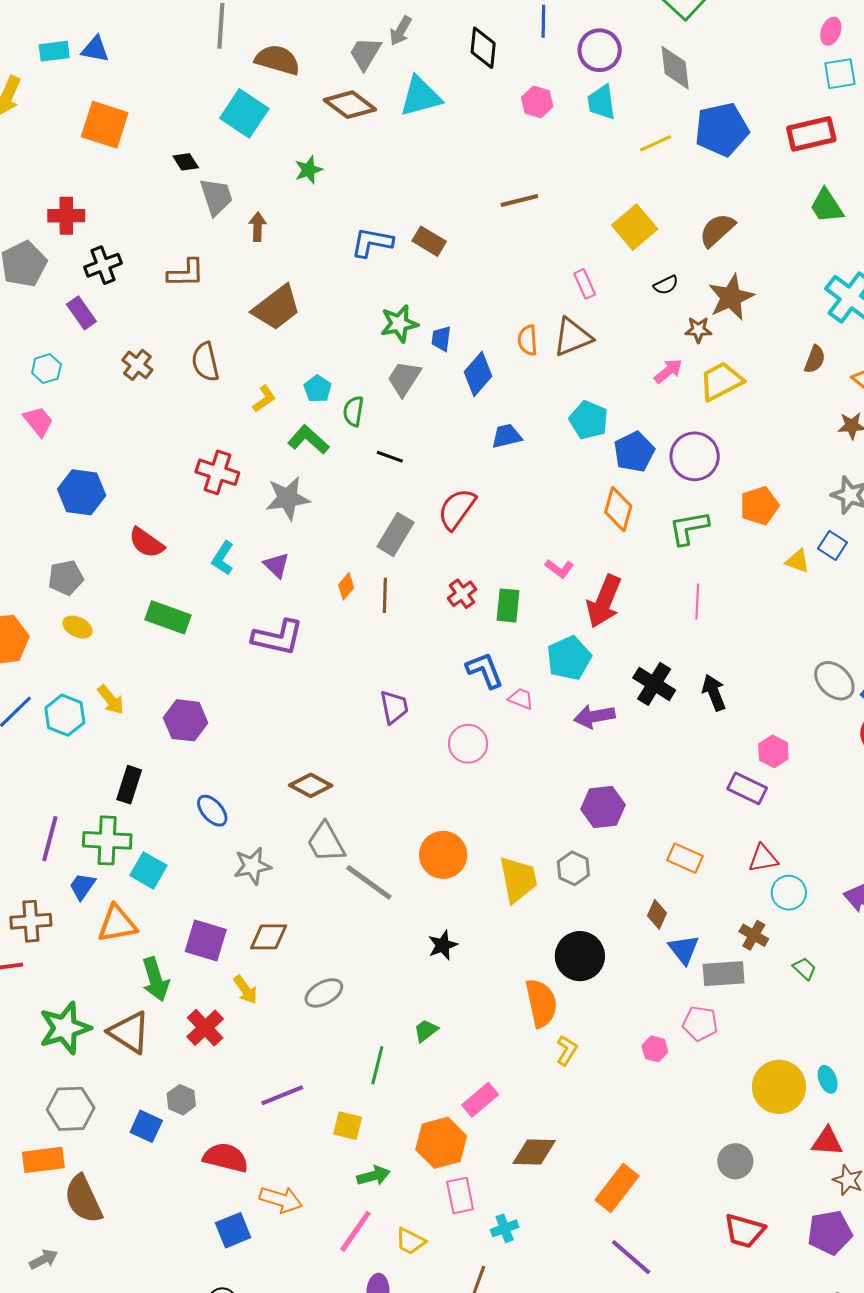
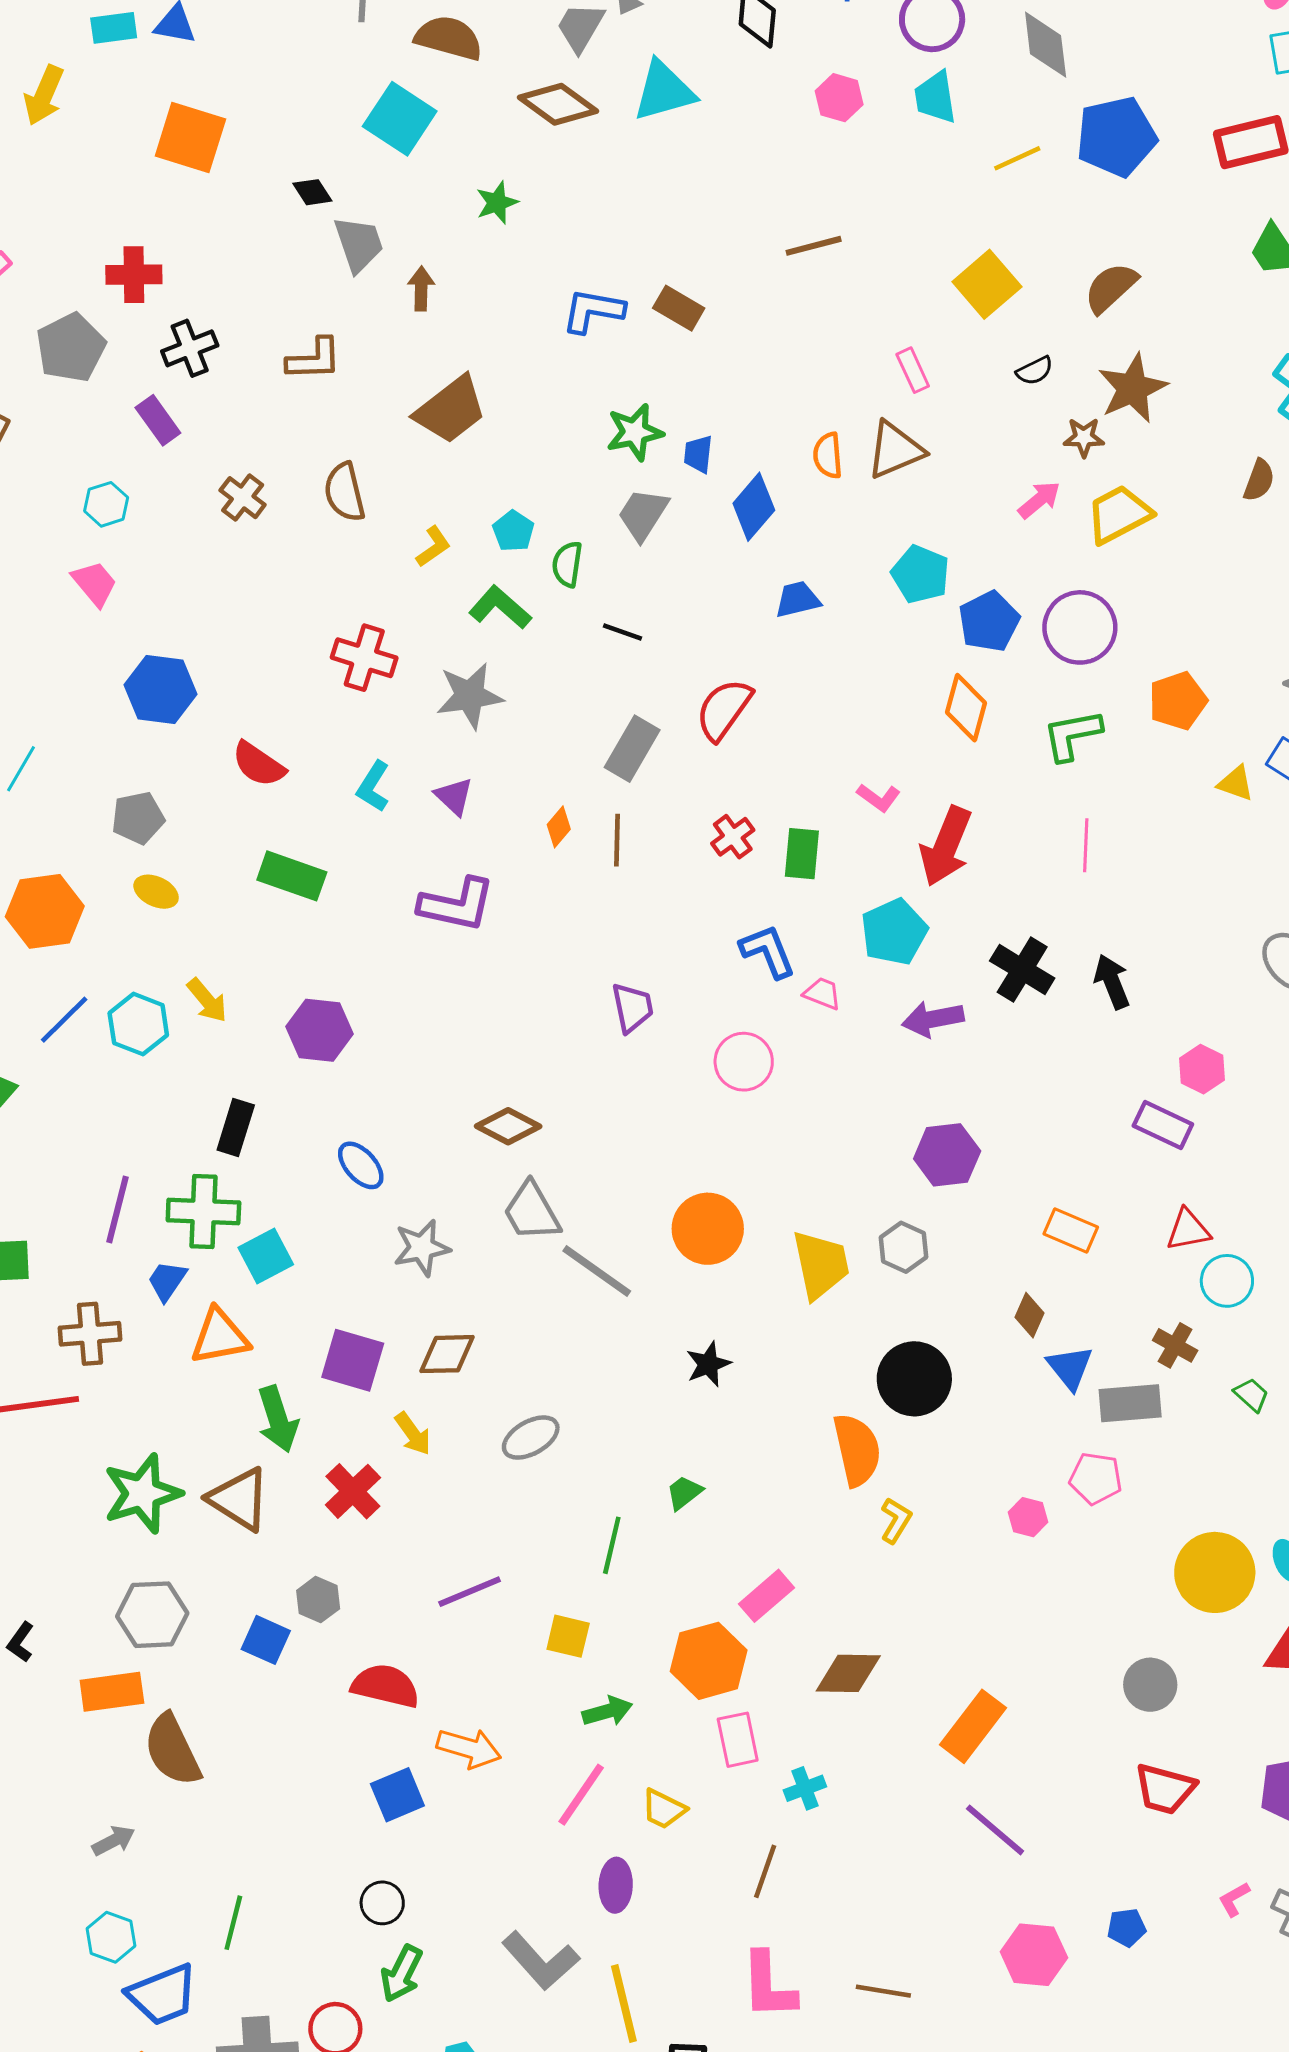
cyan square: (148, 870) -> (266, 1256), turned 33

